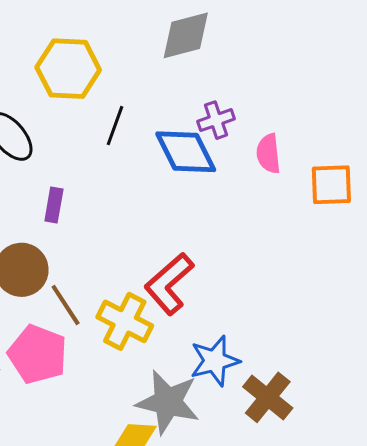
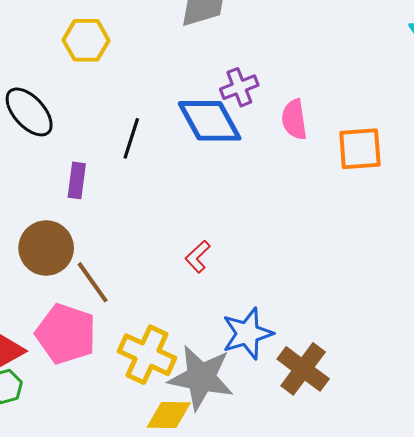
yellow hexagon: (68, 69) -> (86, 40), size x0.7
black line: (115, 126) -> (131, 138), moved
red L-shape: (169, 284) -> (198, 257), size x0.5
yellow cross: (125, 321) -> (147, 355), moved

